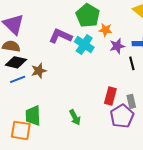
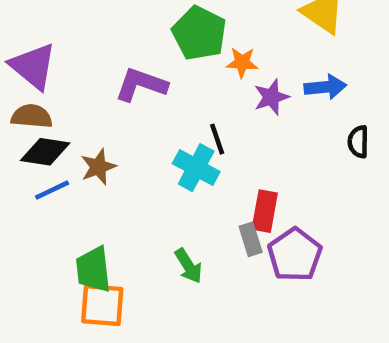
cyan cross: (84, 44) -> (196, 168), moved
black line: (132, 63) -> (217, 139), moved
gray rectangle: (131, 101) -> (251, 239), moved
orange square: (21, 130) -> (102, 305), moved

